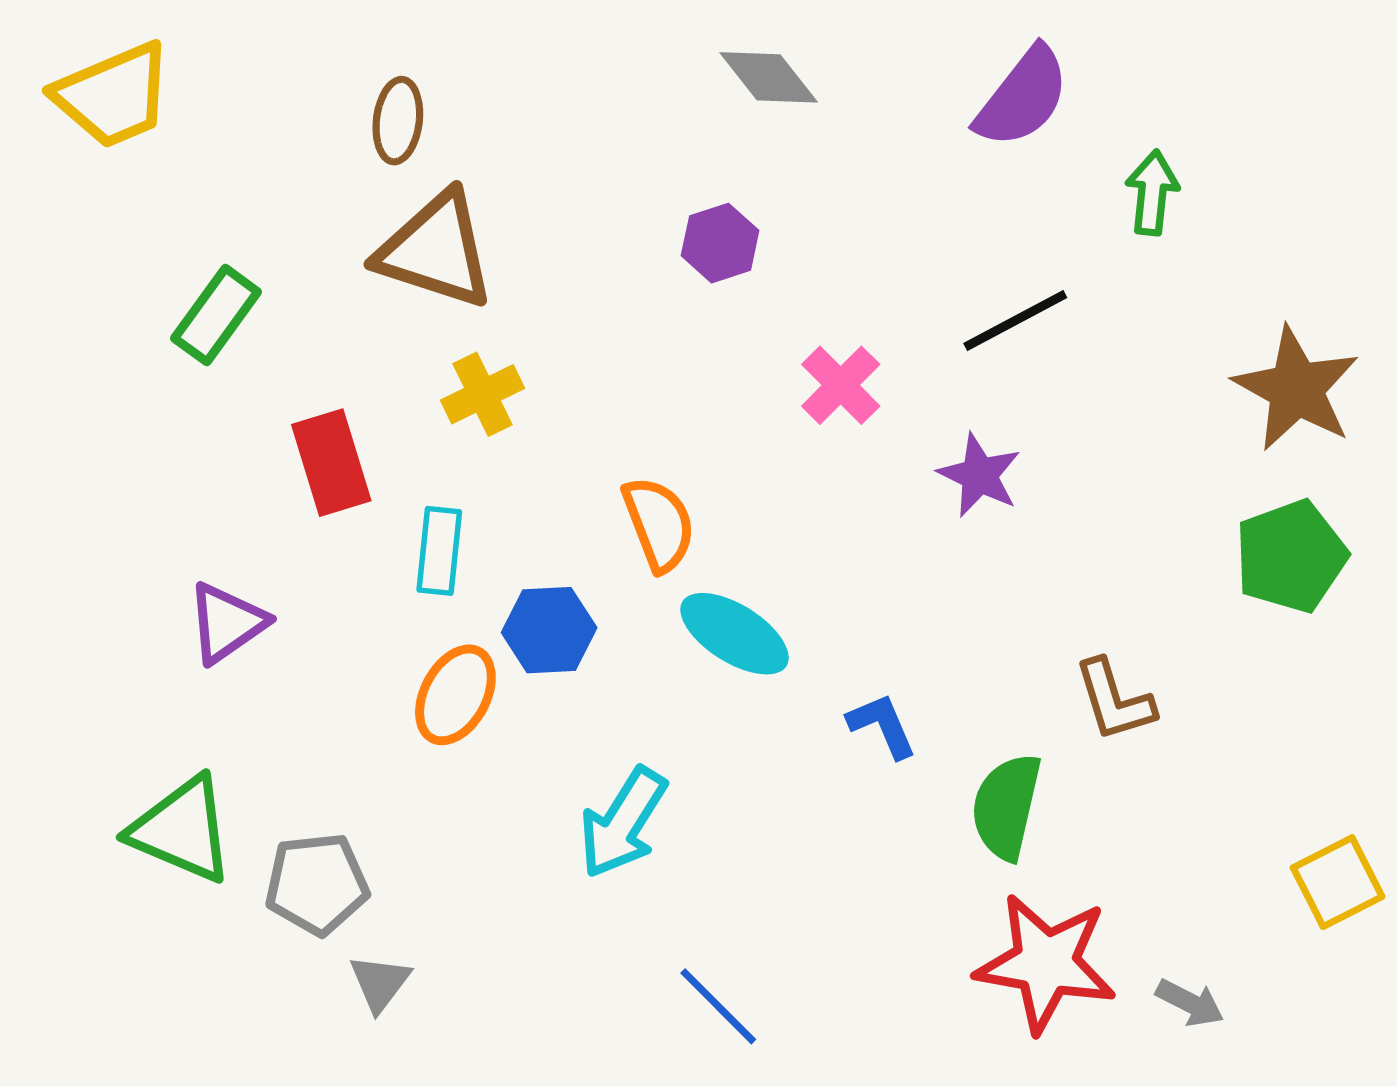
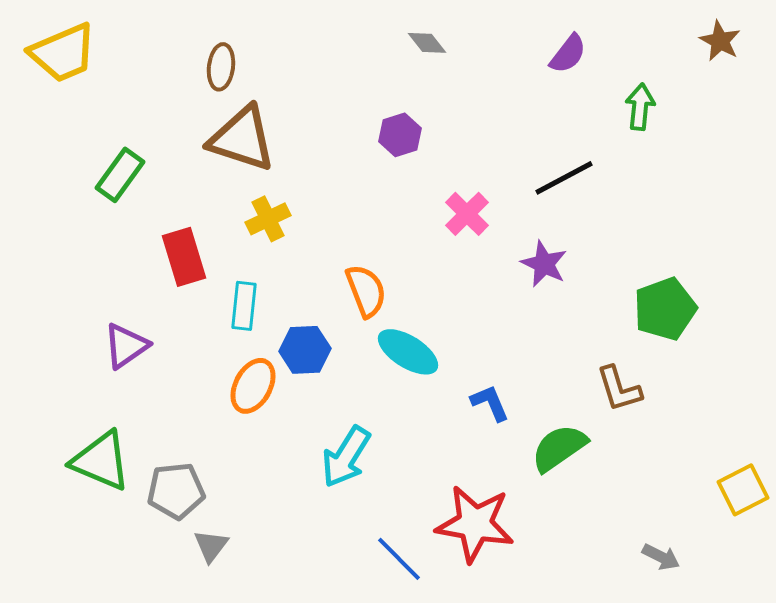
gray diamond: (769, 77) -> (427, 43), size x0.7
purple semicircle: (1023, 97) -> (568, 54), size x0.7
brown star: (1296, 389) -> (720, 41), moved, size x0.6
green pentagon: (1291, 556) -> (665, 309), moved
green semicircle: (1006, 806) -> (559, 448), turned 42
red star: (1046, 963) -> (475, 524), moved

